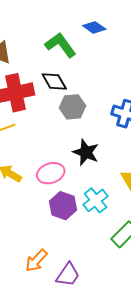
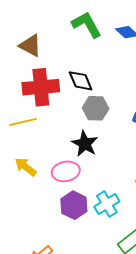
green L-shape: (61, 45) -> (87, 25), moved
black star: (86, 152) -> (85, 144), moved

